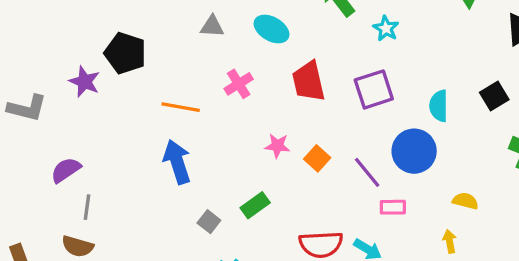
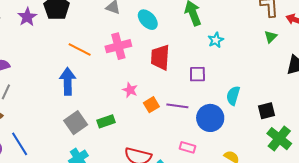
pink cross: (239, 84) -> (118, 46), size x1.4
purple square: (374, 89) -> (197, 74), size x0.7
black square: (494, 96) -> (267, 111), moved
purple line: (367, 172) -> (177, 106), moved, turned -60
gray square: (209, 222) -> (76, 123), size x1.6

